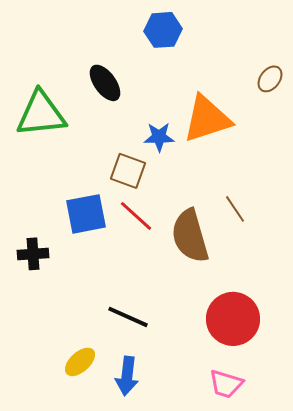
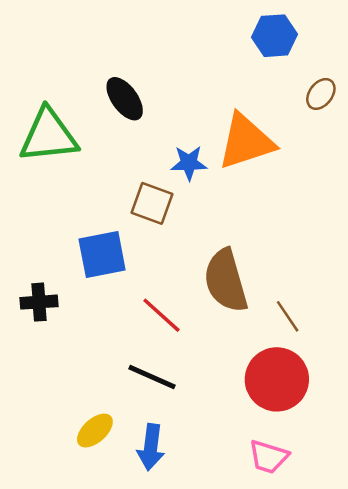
blue hexagon: (163, 30) -> (274, 36), moved
brown line: (235, 209) -> (288, 316), moved
red line: (136, 216) -> (162, 315), moved

